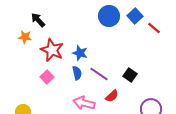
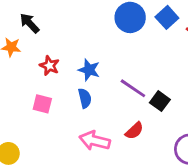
red star: (52, 50) -> (49, 66), size x0.6
purple line: (99, 74) -> (133, 88), moved
pink square: (47, 77) -> (42, 104), turned -32

